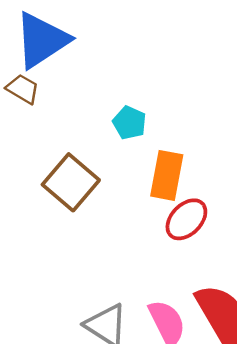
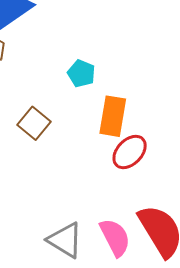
brown square: (71, 182) -> (34, 123), size x0.7

